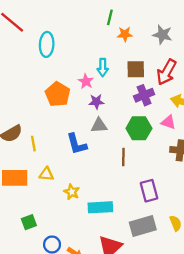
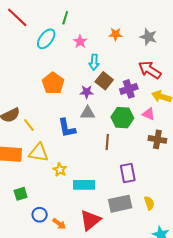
green line: (110, 17) -> (65, 18), moved
cyan ellipse: (47, 44) -> (46, 39), turned 30
brown square: (136, 69) -> (104, 81), moved, turned 36
red arrow: (166, 72) -> (150, 70), turned 90
pink star: (86, 81) -> (80, 42), moved
yellow line: (33, 144) -> (29, 125), turned -32
yellow triangle: (46, 174) -> (39, 153), size x1.5

